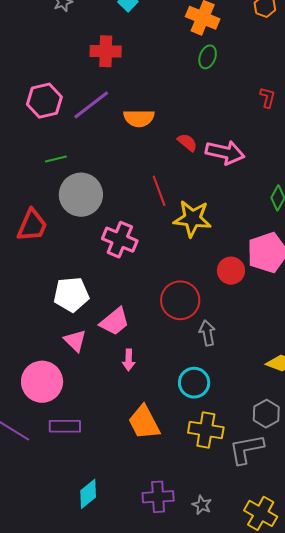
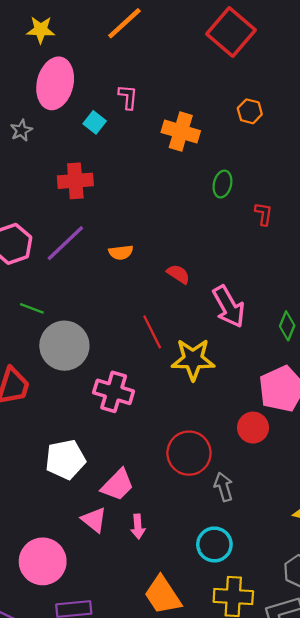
green ellipse: (208, 57) -> (222, 184), moved
orange semicircle: (139, 118) -> (121, 252), size x0.7
pink arrow: (225, 152) -> (229, 307), moved, turned 54
green line: (56, 159) -> (32, 308), turned 40
red circle: (231, 271) -> (253, 428), moved
pink triangle: (75, 341) -> (94, 520), moved

